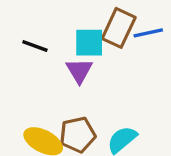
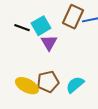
cyan square: (89, 43) -> (41, 26), moved, turned -30

